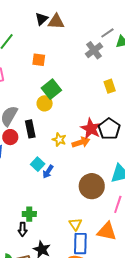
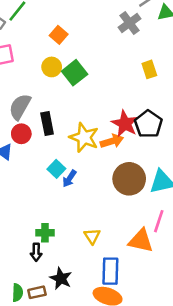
orange square: (39, 60) -> (59, 35), turned 32
yellow circle: (45, 103) -> (52, 67), moved
yellow star: (59, 140) -> (84, 137), size x1.6
brown circle: (92, 186) -> (129, 179), moved
yellow triangle: (75, 224) -> (92, 236), moved
orange triangle: (107, 231) -> (141, 241), moved

